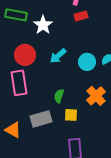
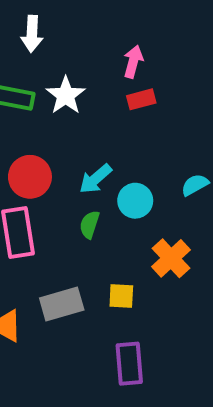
white star: (43, 25) -> (66, 95), moved
cyan circle: (87, 62) -> (135, 201), moved
green semicircle: (59, 96) -> (90, 225), moved

